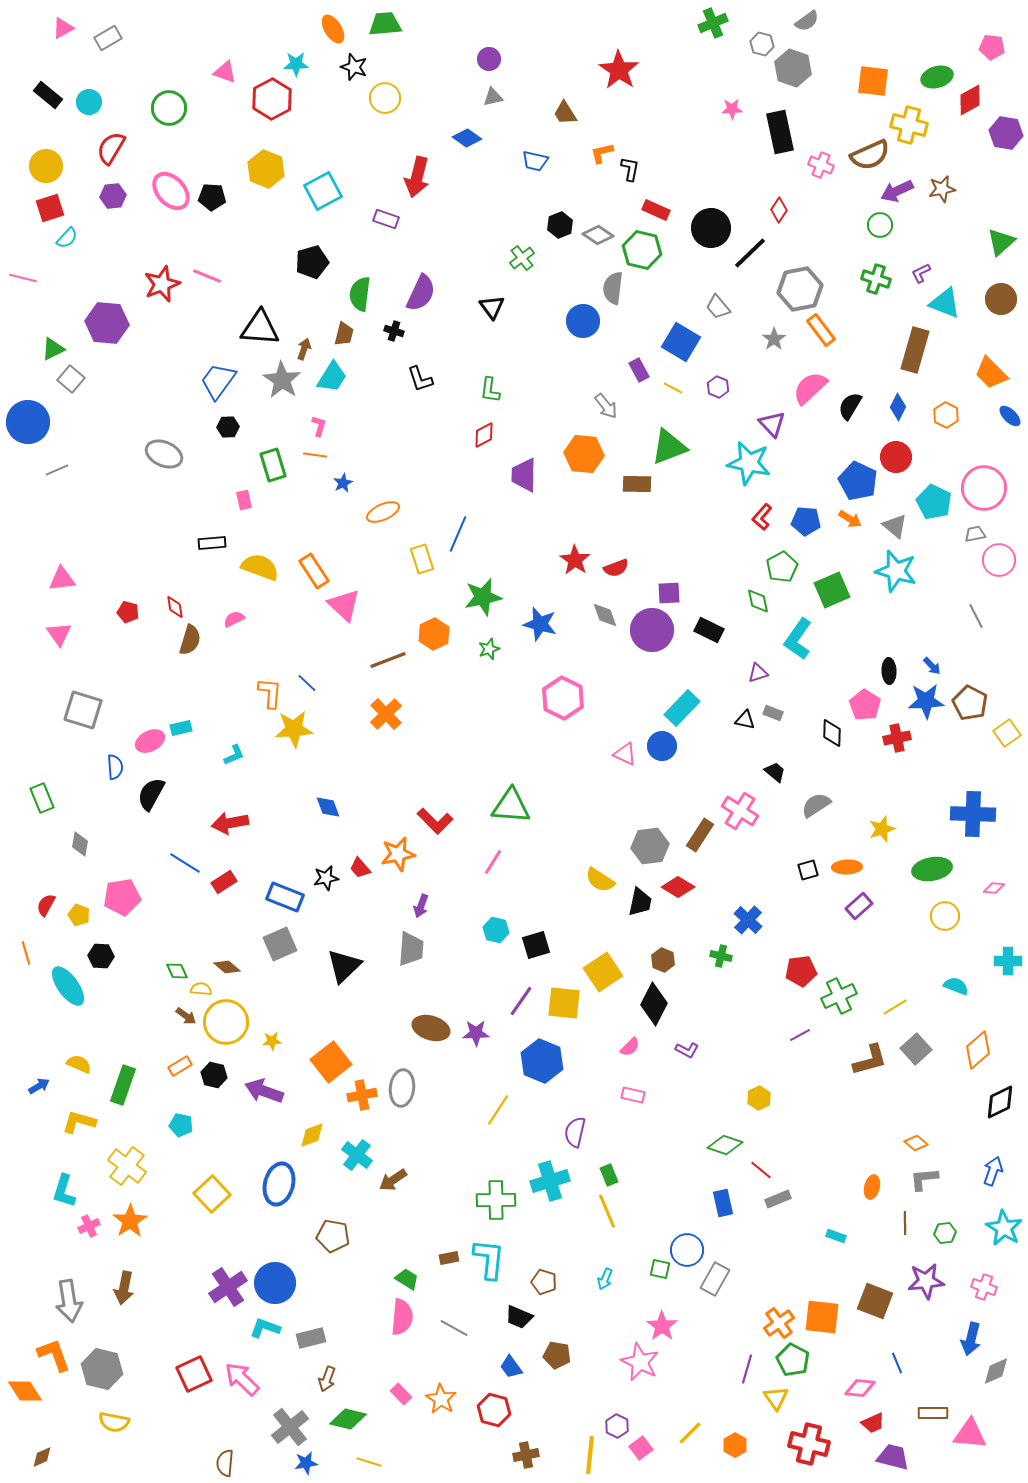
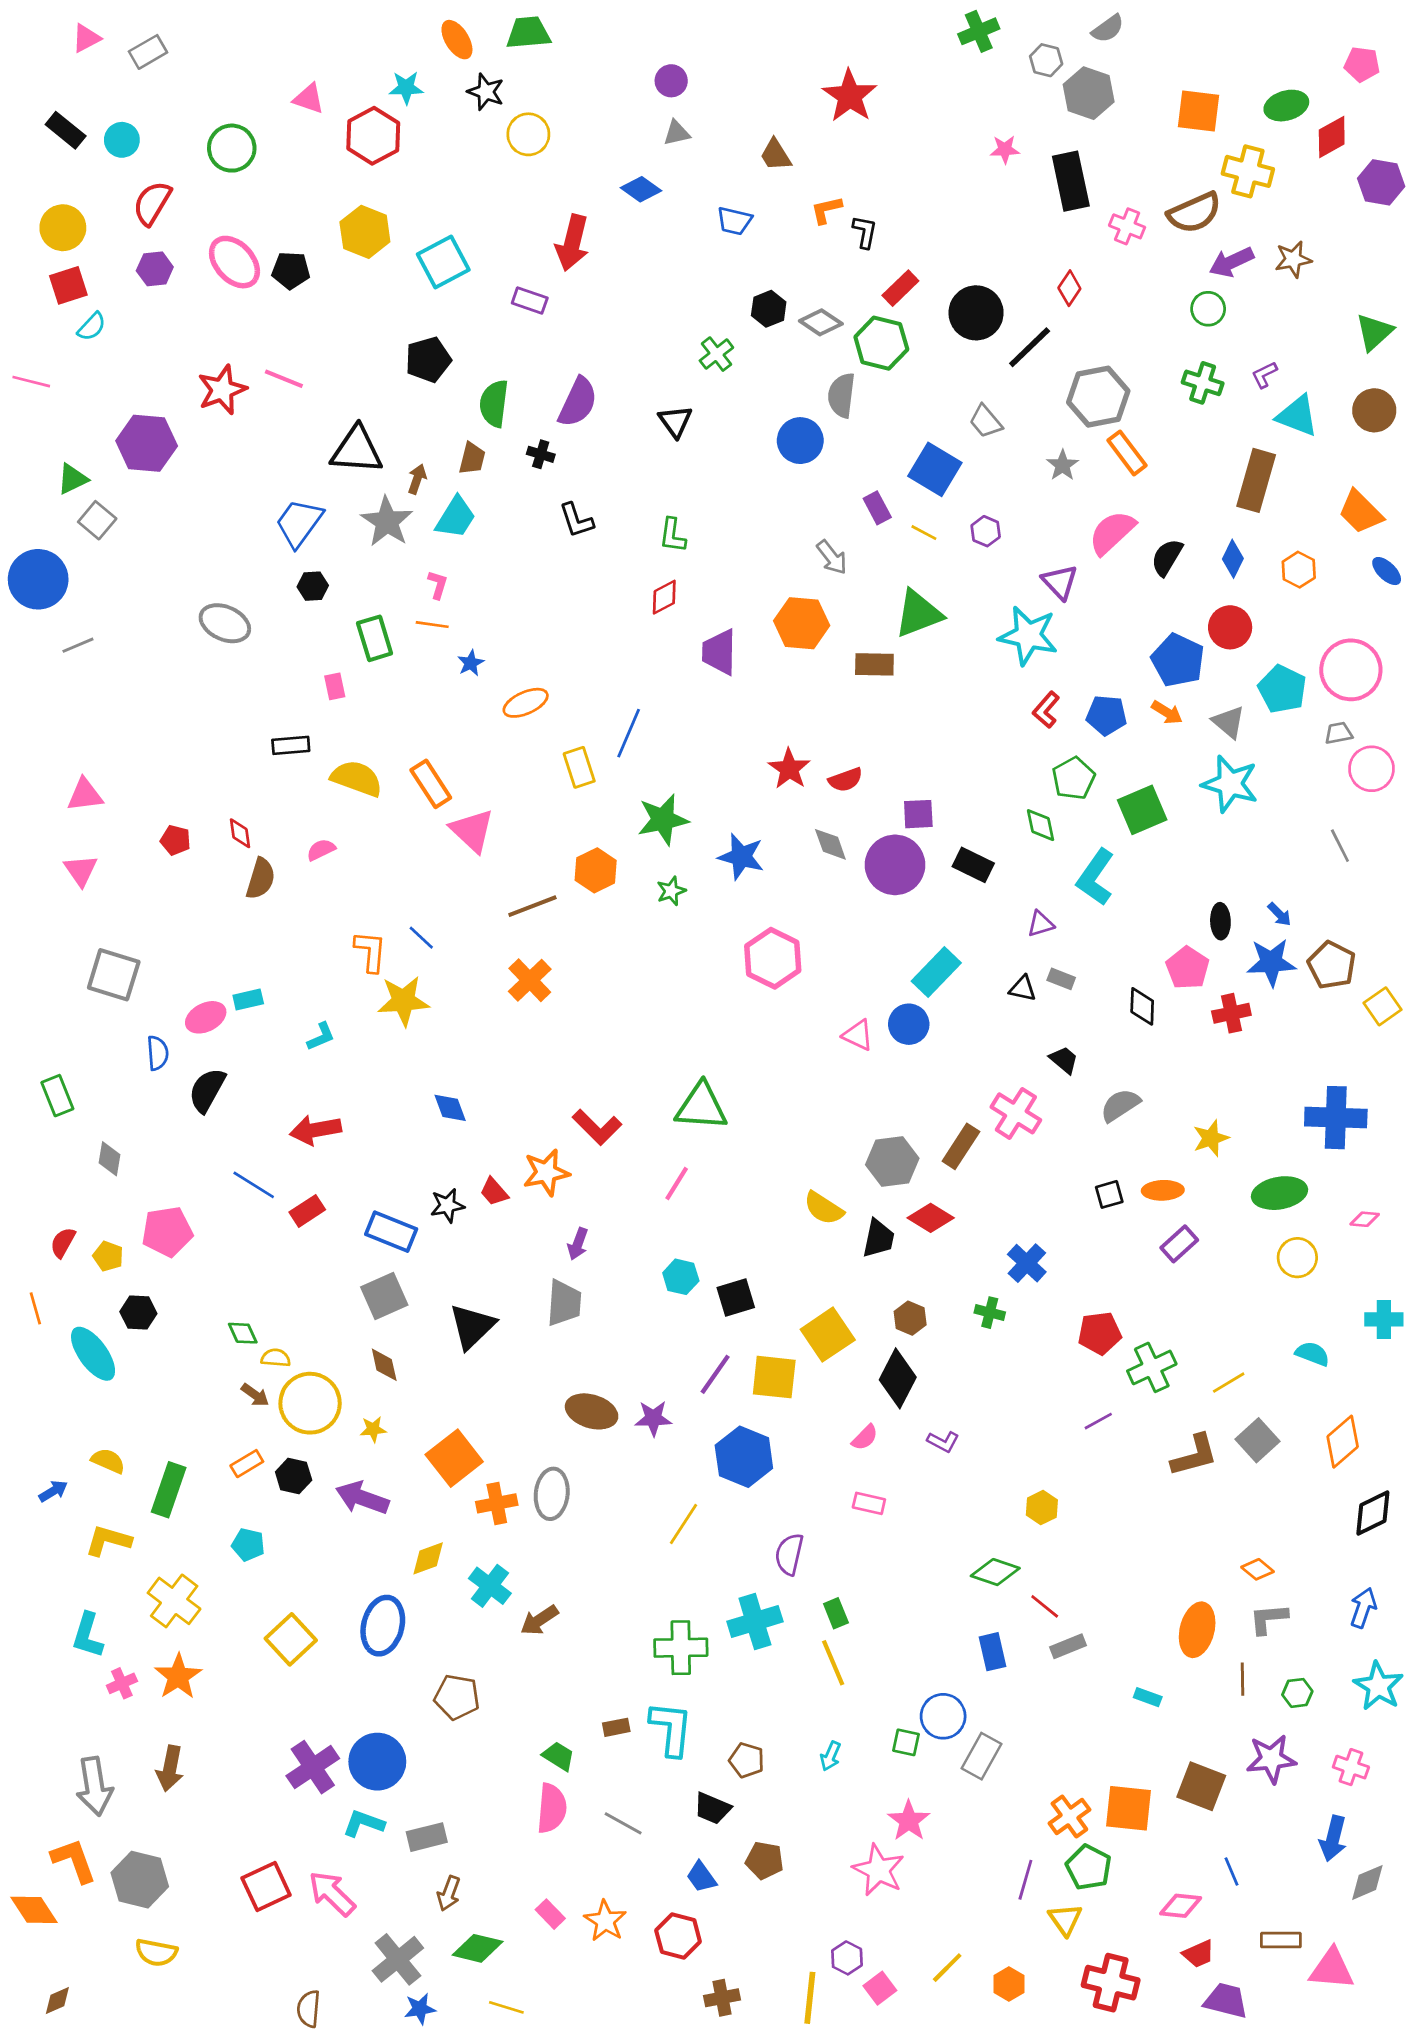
red rectangle: (656, 210) -> (900, 288), turned -68
brown diamond: (227, 967) -> (384, 1365), moved, turned 36
orange ellipse: (872, 1187) -> (1197, 1630), size x1.6

